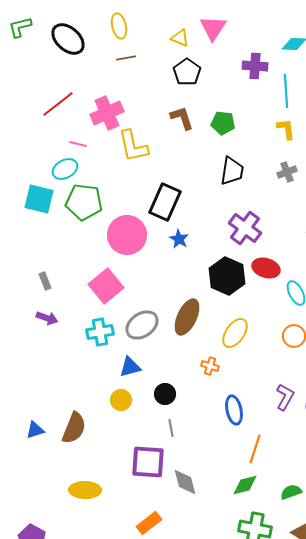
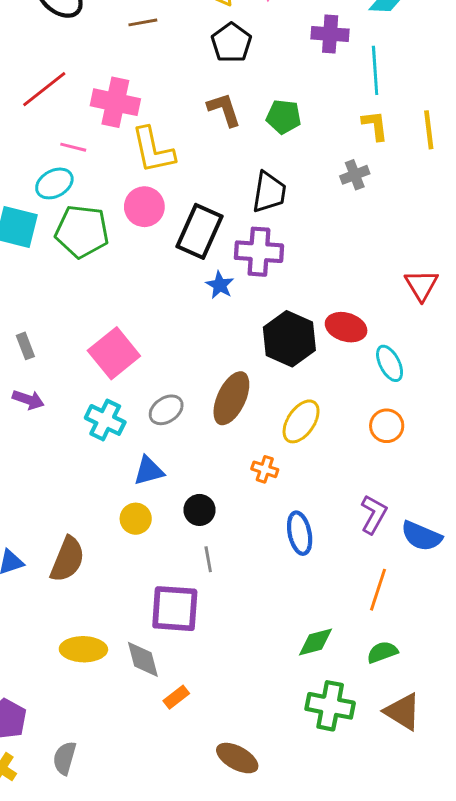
pink cross: (107, 113) -> (115, 102), turned 36
black trapezoid: (232, 171) -> (269, 192), moved
gray cross: (287, 172) -> (355, 175), moved
purple cross: (245, 228) -> (259, 252), moved, turned -32
pink circle: (127, 235) -> (144, 207), moved, size x0.7
gray ellipse: (142, 325) -> (166, 410), size x0.7
cyan cross: (100, 332) -> (105, 420), turned 36
orange line: (255, 449) -> (378, 590), moved
gray diamond: (185, 482) -> (143, 659), moved
orange rectangle: (149, 523) -> (176, 697), size x0.7

